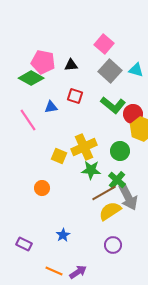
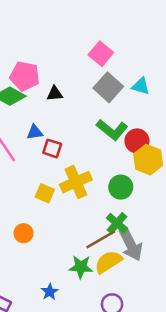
black triangle: (71, 65) -> (55, 94), moved
red square: (75, 96) -> (52, 148), moved
green star: (91, 170) -> (81, 267), moved

